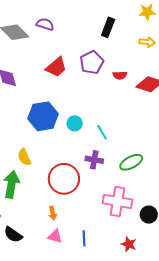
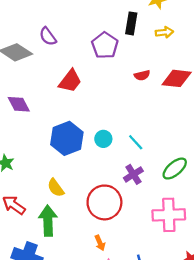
purple semicircle: (45, 24) -> (48, 36), turned -132
black rectangle: (108, 27) -> (131, 23), moved
purple pentagon: (92, 62) -> (105, 45), moved
purple cross: (94, 160) -> (133, 174), turned -30

